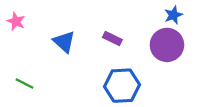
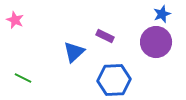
blue triangle: (64, 42) -> (74, 52), moved, turned 35

